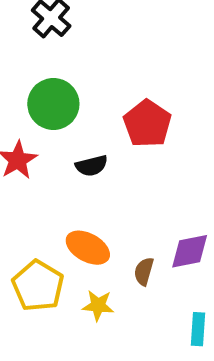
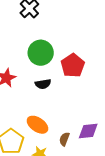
green circle: (53, 104) -> (41, 53), moved

